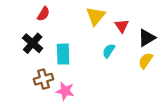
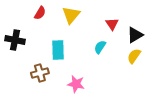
yellow triangle: (96, 16) -> (71, 15), moved
black cross: (33, 43) -> (15, 40), moved, turned -30
pink star: (65, 91) -> (76, 84), moved

